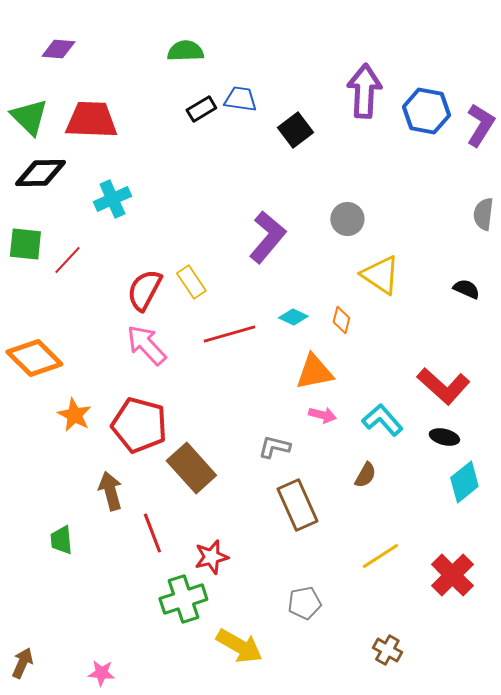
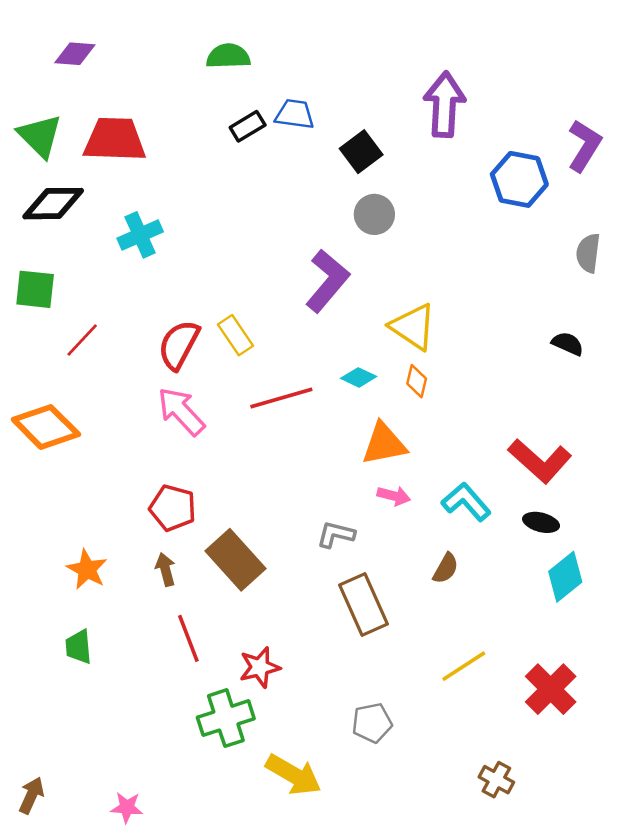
blue hexagon: (426, 111) -> (519, 179), moved
gray circle: (347, 219) -> (374, 214), moved
red line: (67, 260) -> (82, 340), moved
yellow triangle: (380, 275) -> (413, 327), moved
orange star: (74, 415) -> (87, 569), moved
red pentagon: (139, 425) -> (173, 508), size x0.7
brown arrow: (110, 491) -> (165, 569), moved, size x0.7
brown cross: (387, 650) -> (496, 780), moved

